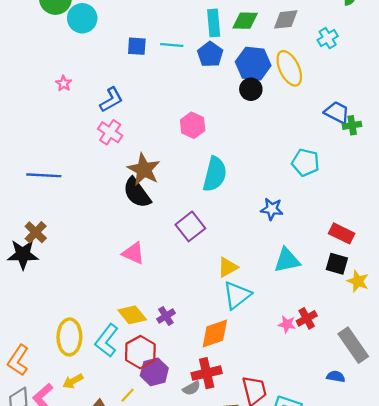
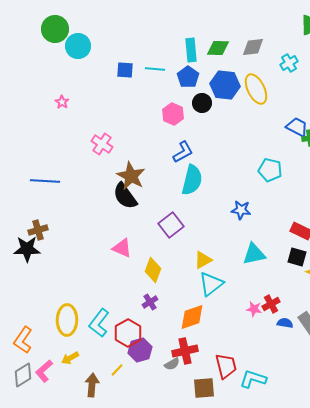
black circle: (251, 89) -> (202, 103), moved
blue L-shape: (111, 100) -> (183, 152), moved
pink hexagon: (193, 125) -> (173, 114), moved
brown cross: (36, 232) -> (38, 230), turned 30
yellow diamond: (132, 315) -> (153, 270), moved, turned 60
blue semicircle: (336, 377) -> (285, 323), moved

